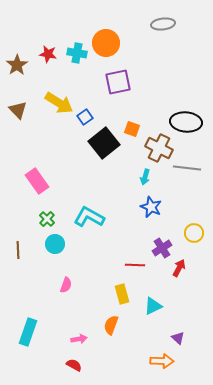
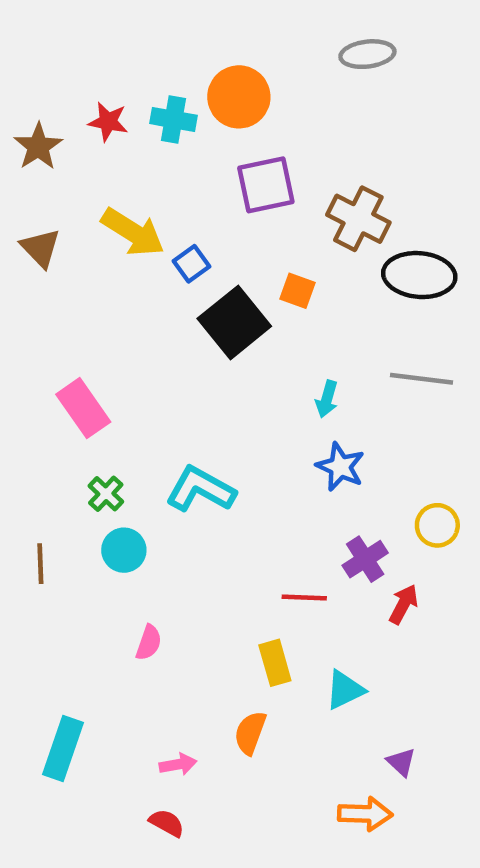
brown cross: (159, 148) -> (358, 219), moved

